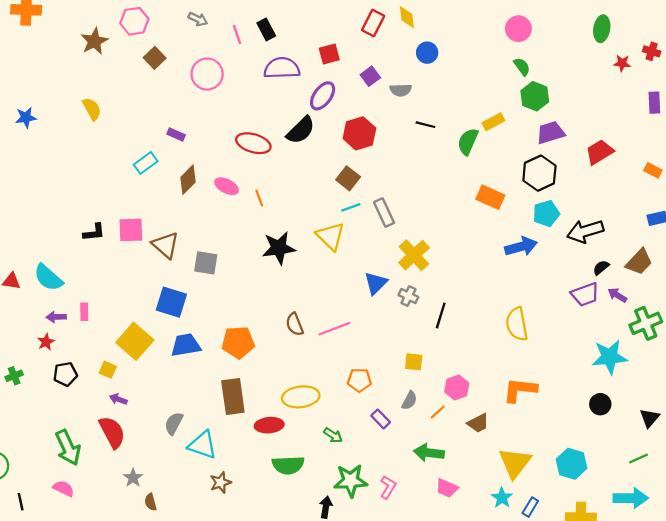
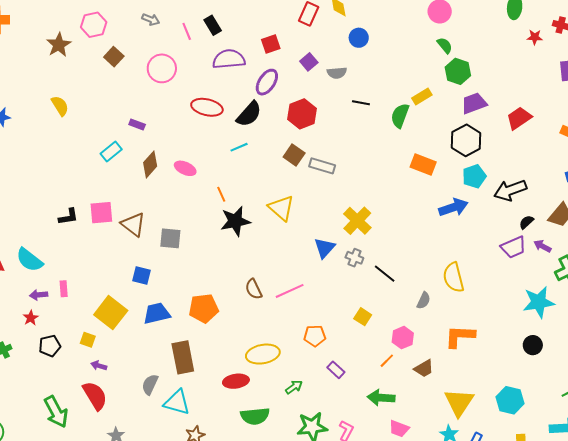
red ellipse: (253, 143) -> (207, 107), moved
orange line: (259, 198) -> (221, 194), moved
cyan line: (351, 207) -> (239, 147), moved
gray rectangle: (384, 212) -> (322, 166), moved, turned -45
blue square: (171, 302) -> (142, 275), size x0.7
black line: (441, 316) -> (385, 274), turned -65
yellow square: (414, 362) -> (363, 317), turned 30
brown rectangle: (233, 397) -> (183, 357), moved
gray semicircle: (409, 401) -> (424, 301), moved
green arrow: (333, 435) -> (294, 387), turned -66

